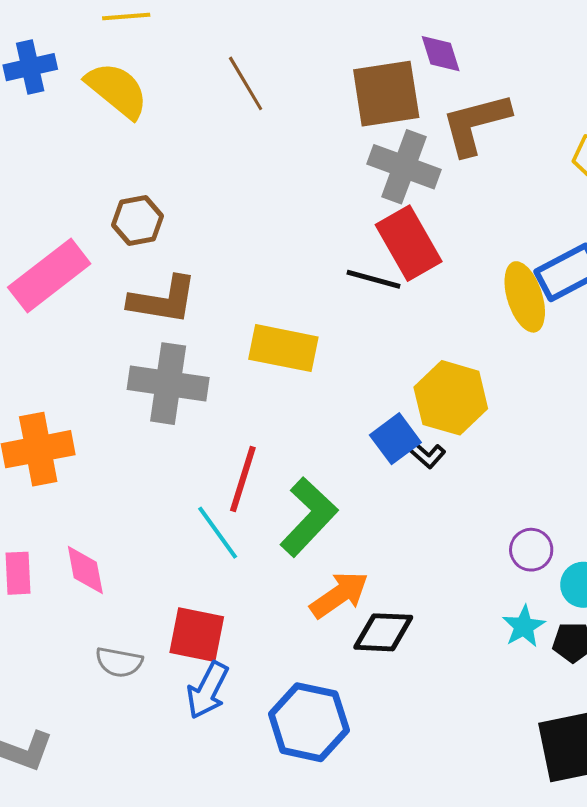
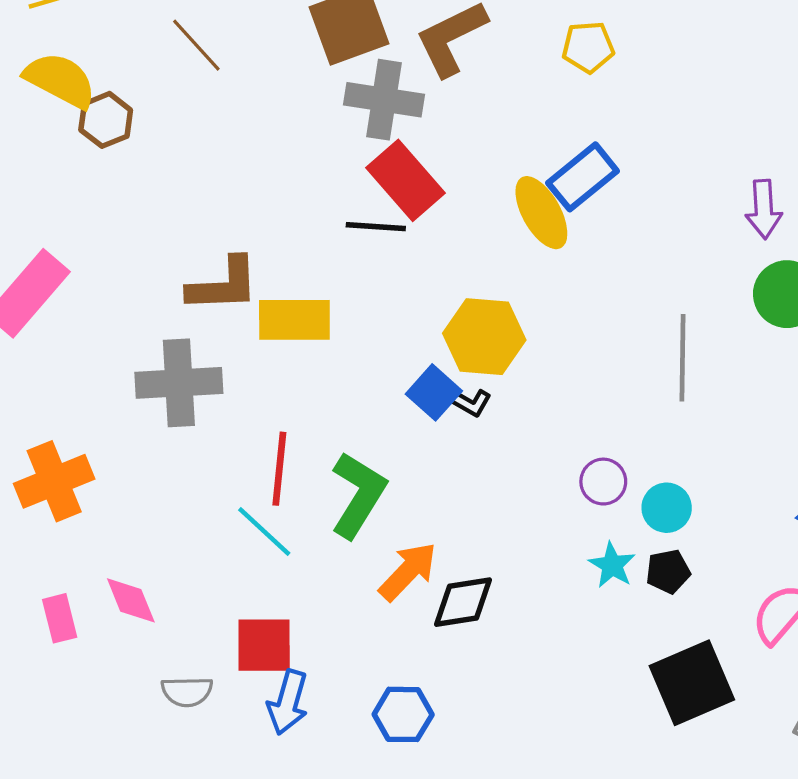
brown hexagon: (137, 220) -> (106, 120), moved
brown L-shape: (163, 300) -> (223, 285), moved
blue hexagon: (309, 722) -> (403, 714), size x0.7

